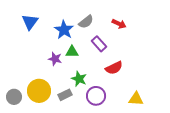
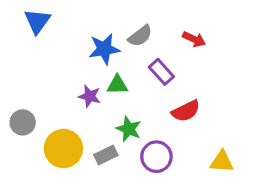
blue triangle: (30, 22) -> (37, 21), moved
blue star: (64, 30) -> (104, 49), turned 30
gray circle: (14, 97) -> (23, 122), moved

